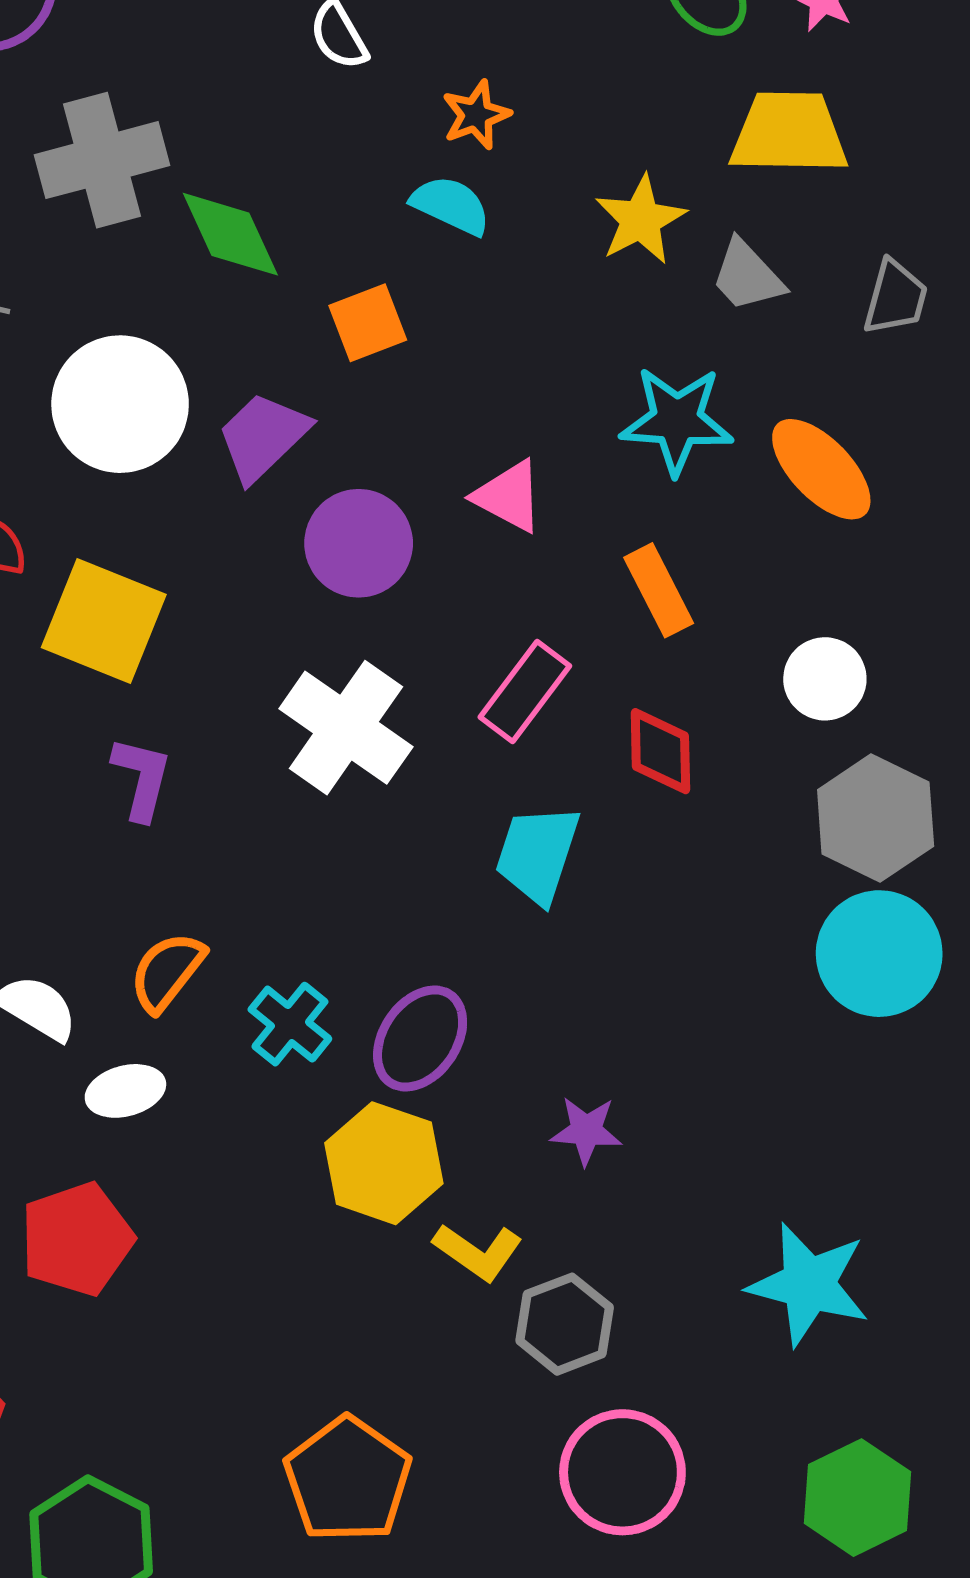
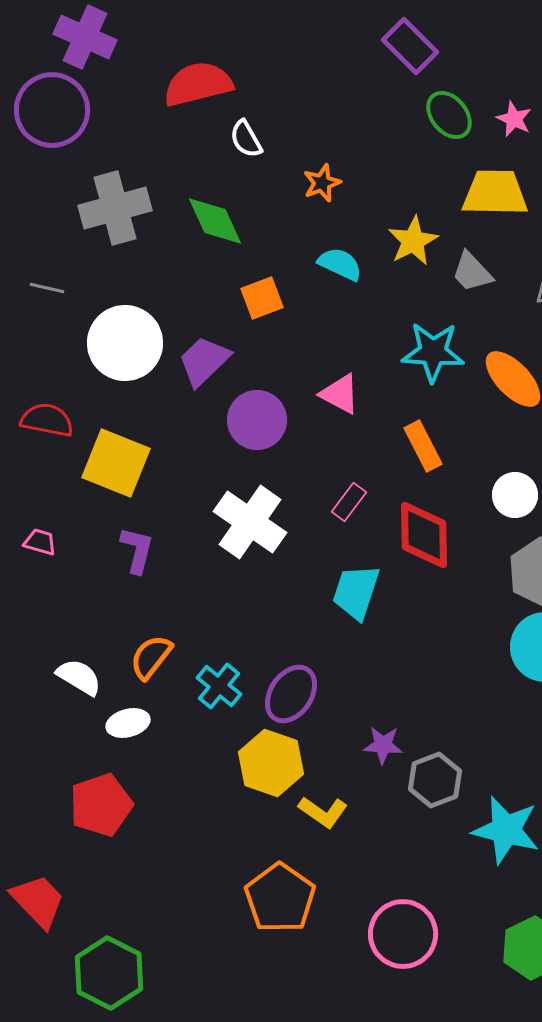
cyan semicircle: (451, 205) -> (340, 264), moved
green diamond: (230, 234) -> (215, 221), moved
pink rectangle: (525, 691) -> (349, 502), size x0.7
red diamond: (660, 751) -> (424, 535), size x1.4
gray hexagon: (565, 1324) -> (435, 780), moved
orange pentagon: (348, 1480) -> (280, 898), moved

